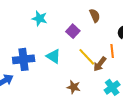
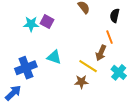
purple square: (73, 31) -> (47, 22), moved
yellow line: (87, 57) -> (88, 66), moved

